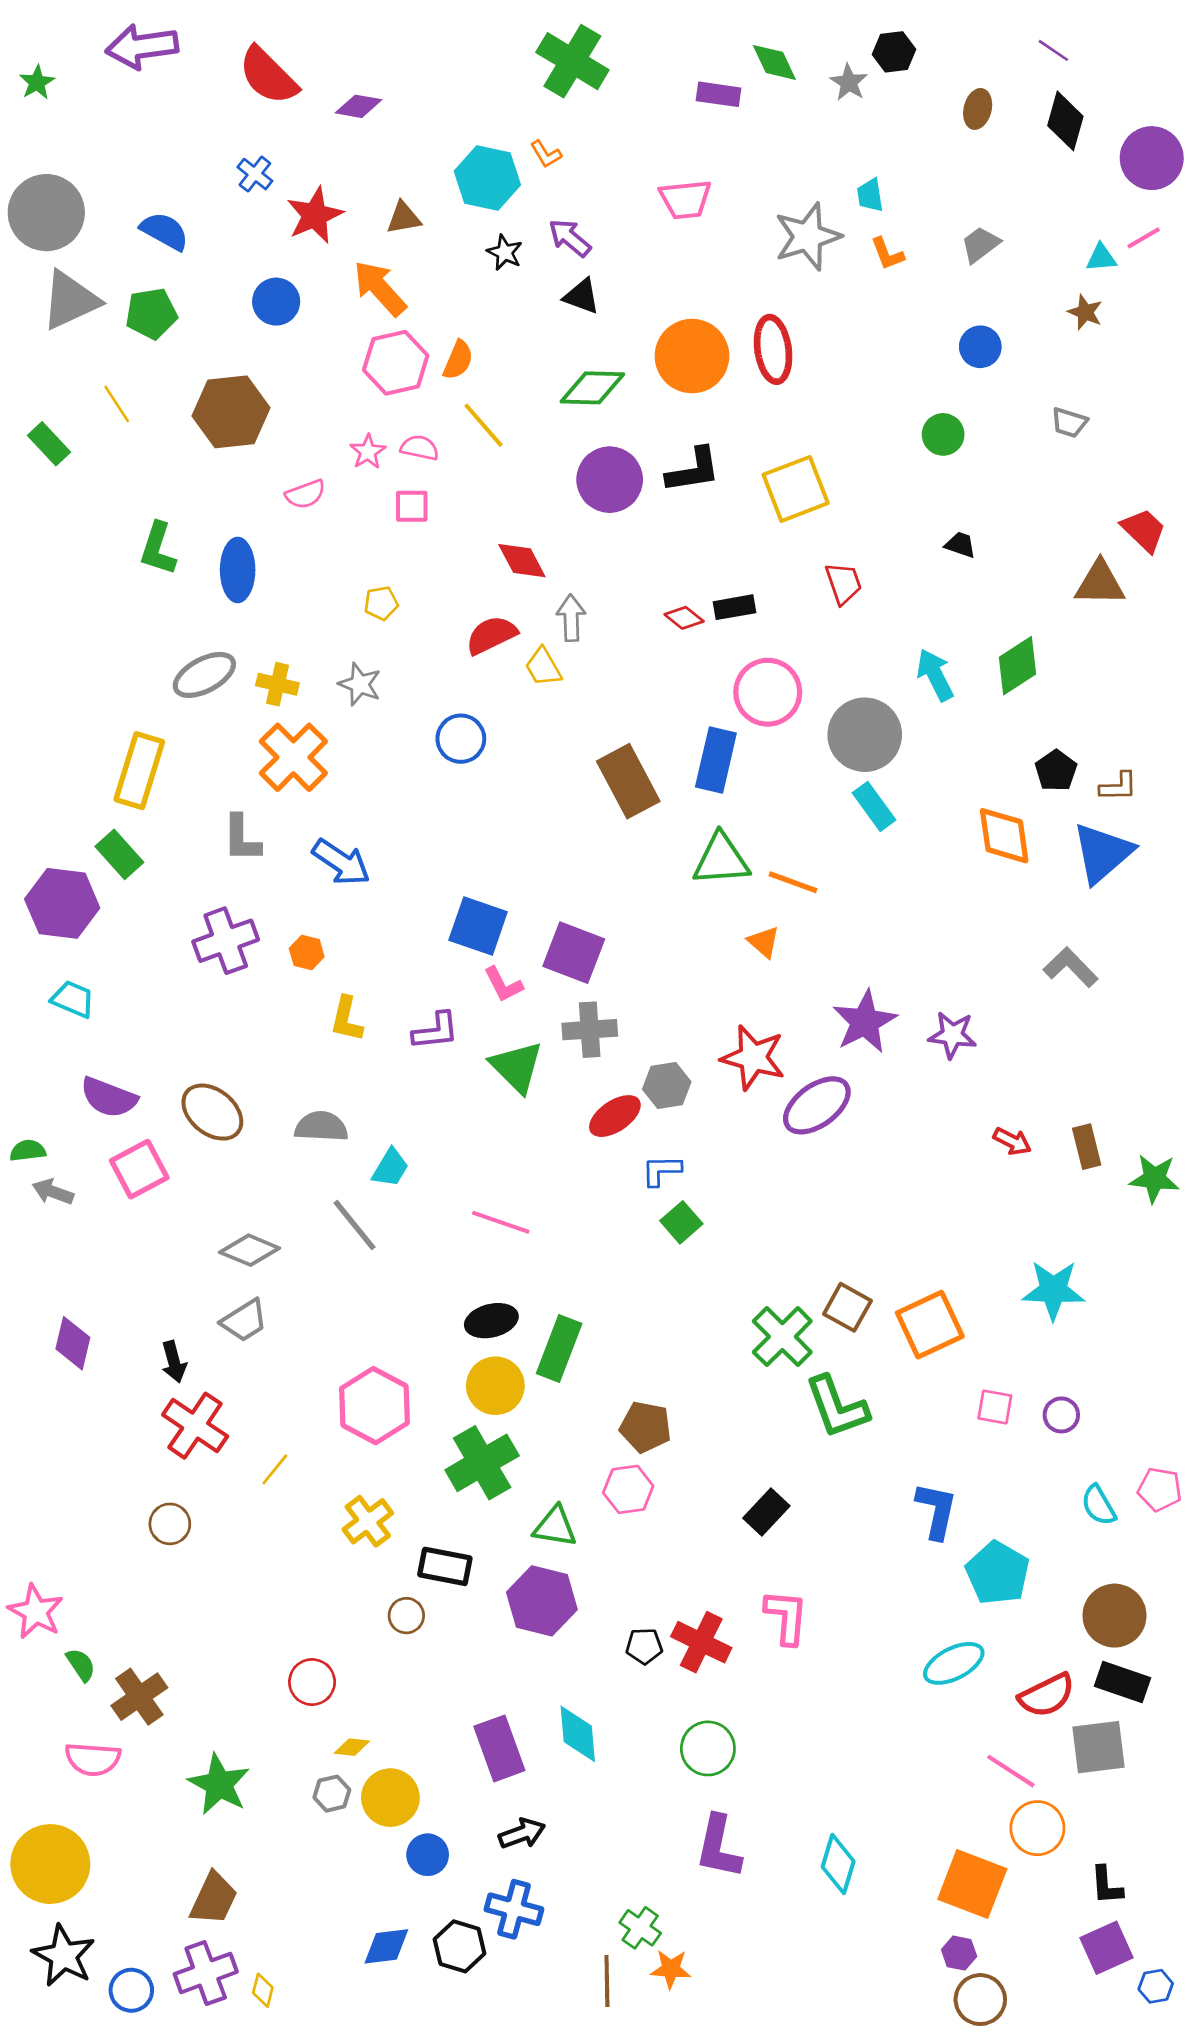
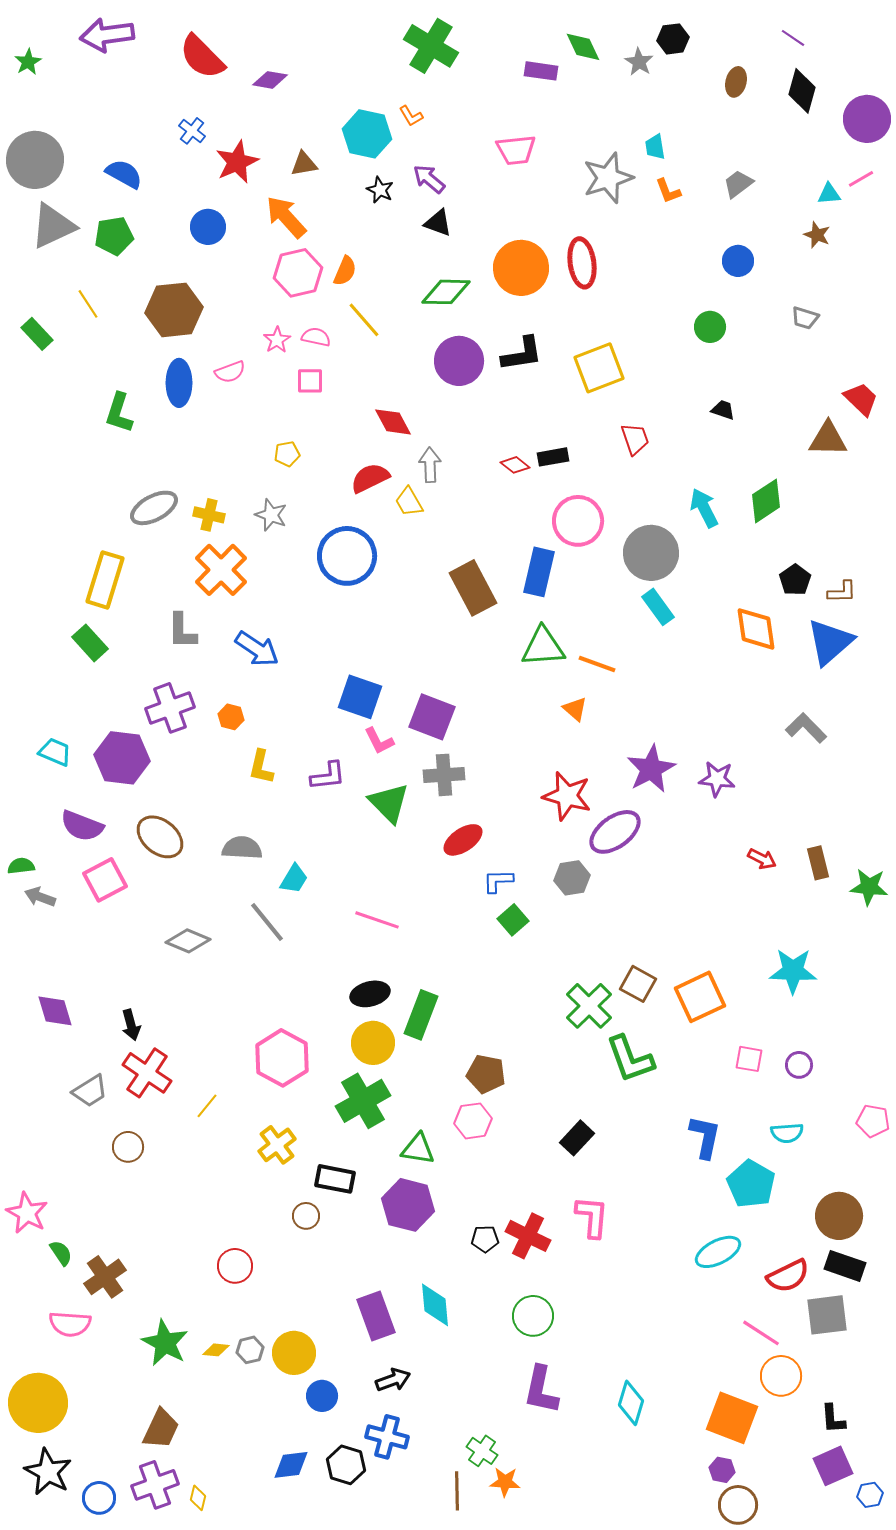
blue ellipse: (238, 570) -> (179, 383), moved
blue circle: (461, 739) -> (347, 556), size x1.6
purple hexagon: (62, 903) -> (122, 758), moved
gray hexagon: (667, 1085) -> (572, 878), moved
gray trapezoid: (244, 1321) -> (90, 1091), moved
purple diamond: (73, 1343) -> (55, 1011), turned -30
cyan semicircle: (1099, 1505) -> (787, 1133), moved, turned -64
yellow diamond: (352, 1747) -> (216, 1350), moved

